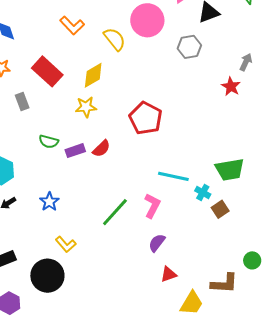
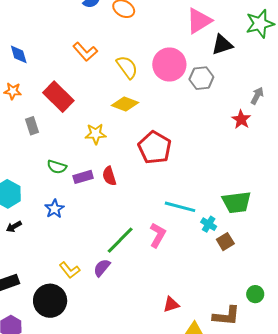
pink circle: (147, 20) -> (169, 64), moved
yellow diamond: (93, 75) -> (125, 104), moved, turned 48
red semicircle: (101, 149) -> (109, 176), turned 114
blue star: (49, 202) -> (54, 209), moved
purple semicircle: (157, 243) -> (102, 268), moved

